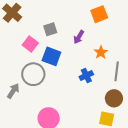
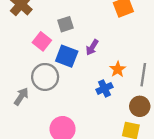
purple arrow: (79, 37) -> (92, 47), moved
orange star: (101, 52) -> (118, 69), moved
blue cross: (86, 76) -> (104, 88), moved

